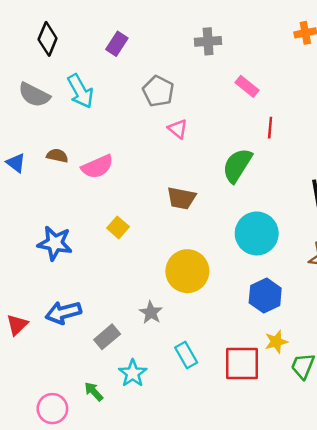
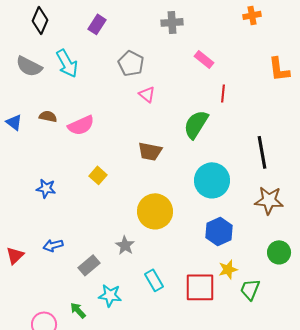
blue star: (55, 243) -> (46, 188), size x0.7
blue arrow: (63, 313) -> (53, 245), size x0.7
cyan star: (133, 373) -> (110, 295), turned -30

